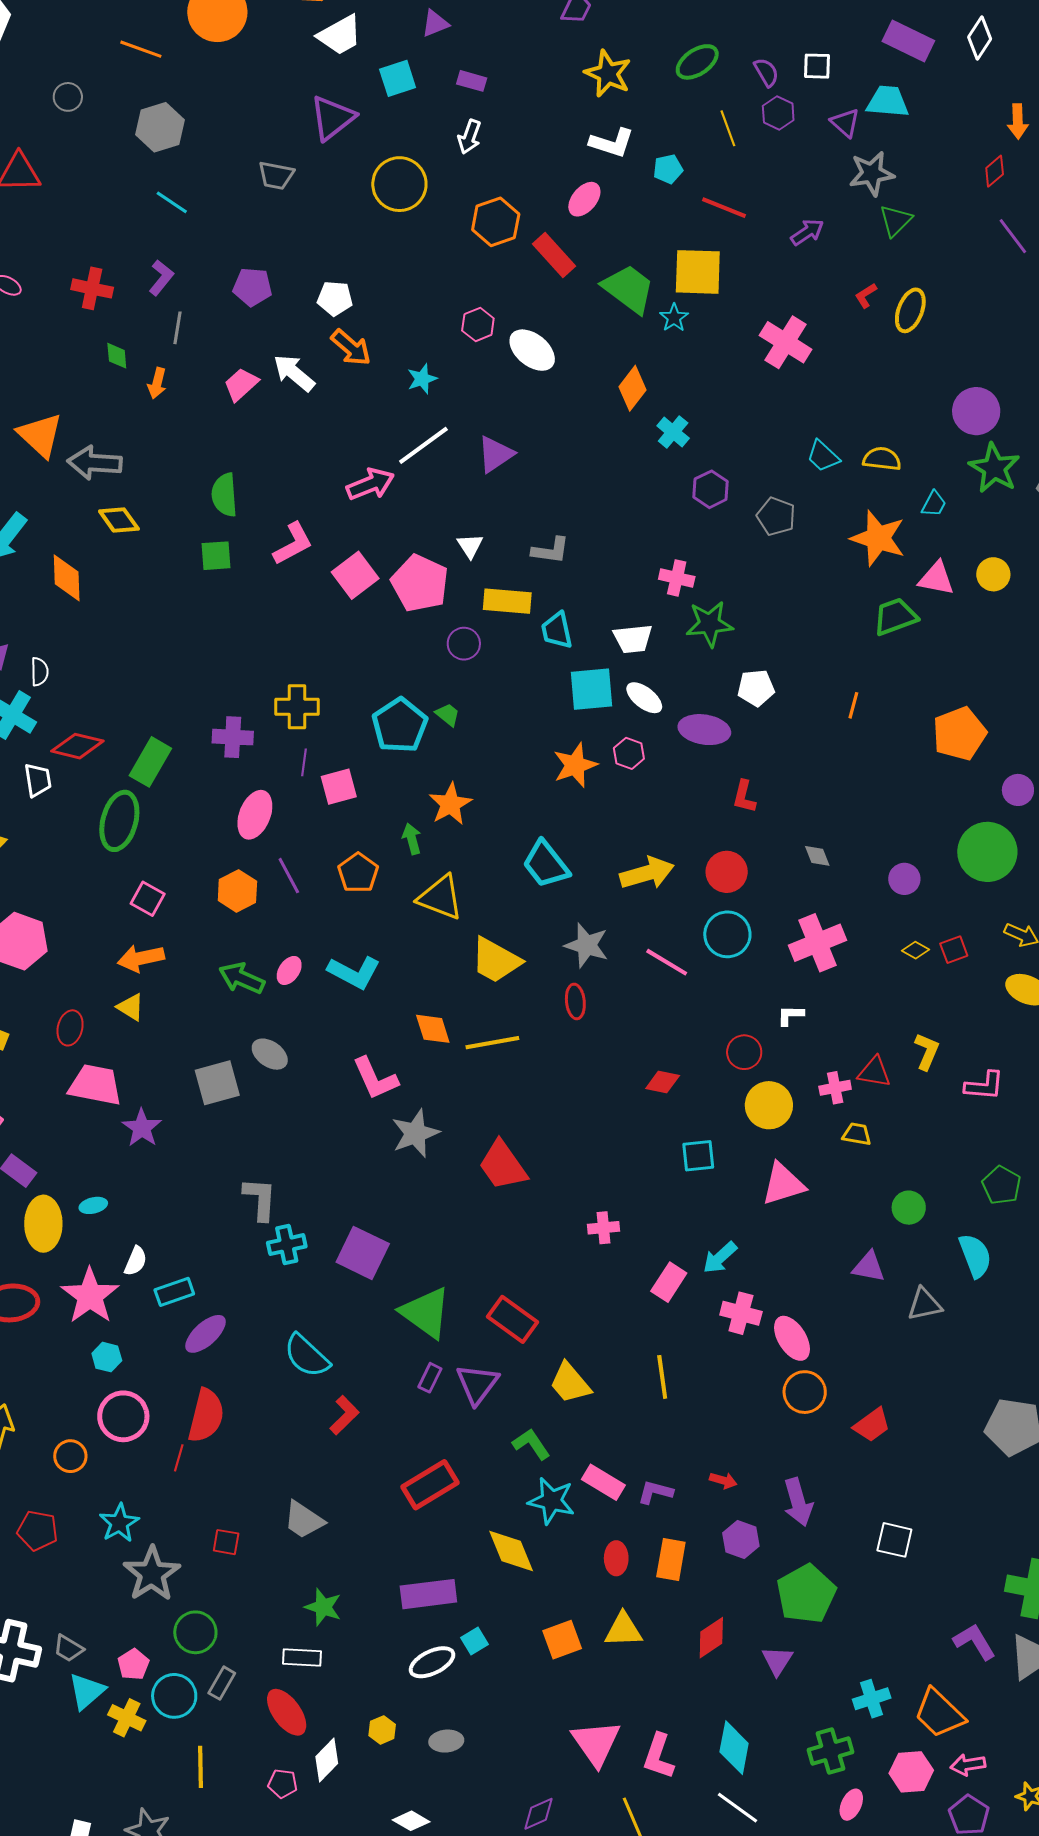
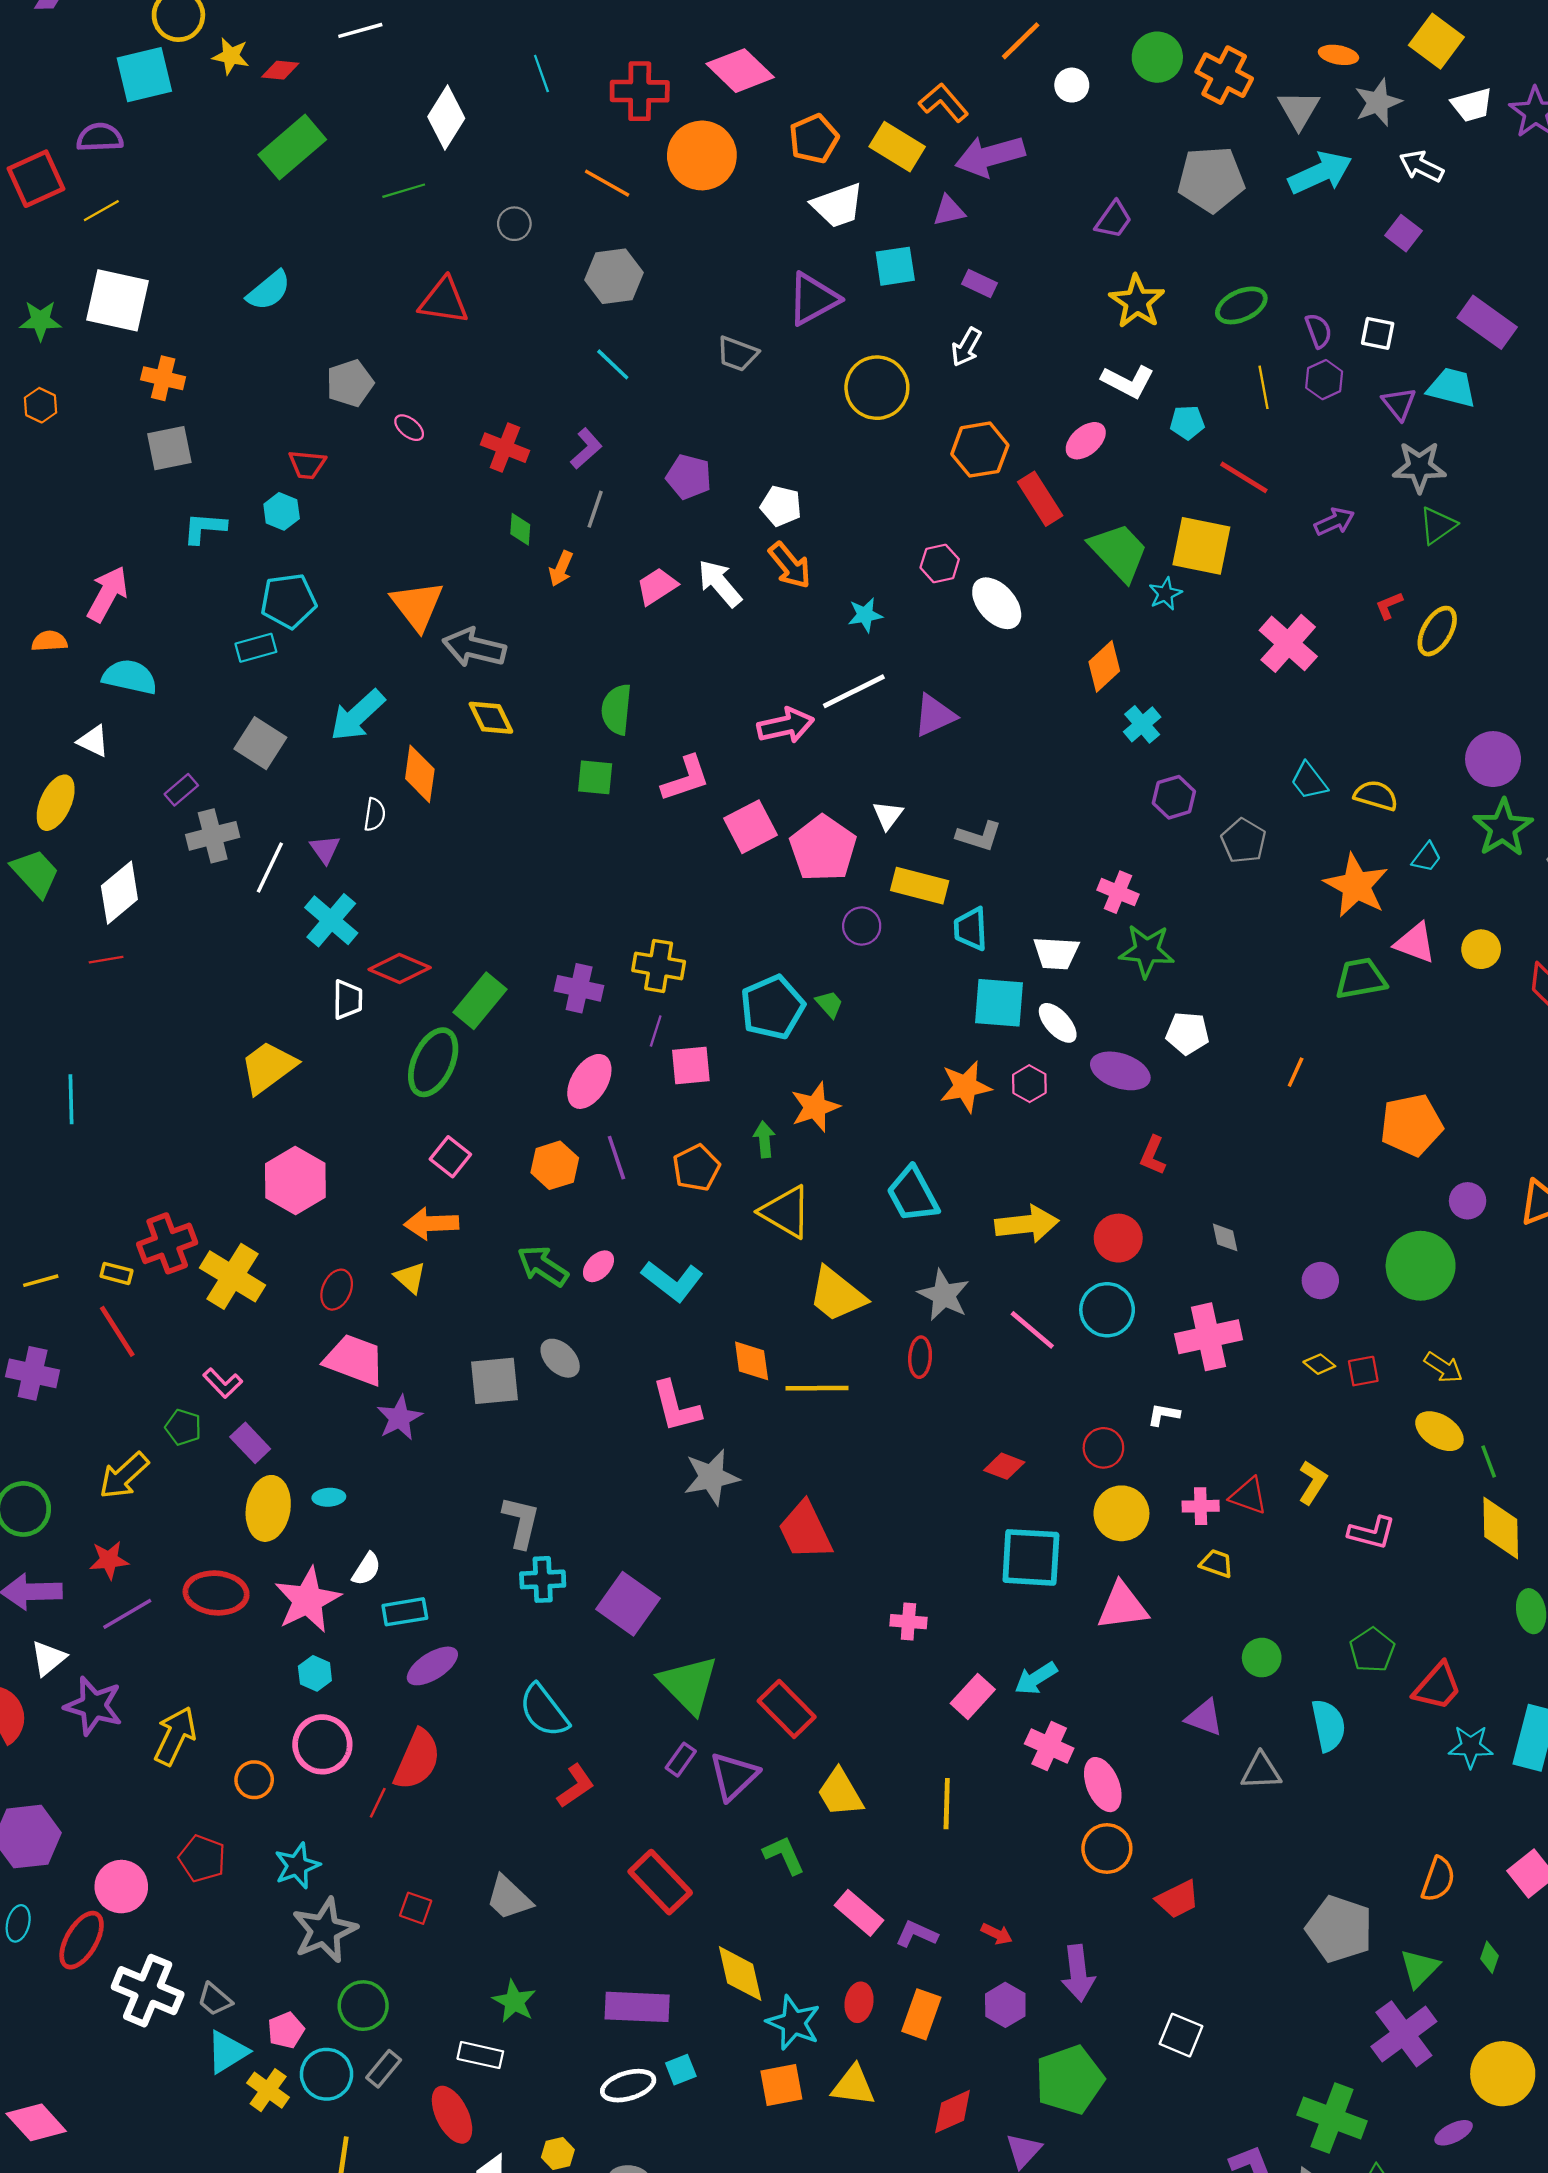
white semicircle: (40, 672) -> (375, 815), moved
cyan square: (698, 1156) -> (1031, 1557), size x1.6
red rectangle: (430, 1485) -> (660, 1882), turned 68
cyan star: (551, 1501) -> (793, 2023), moved

